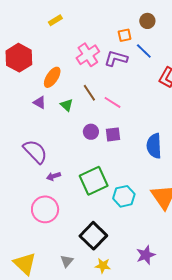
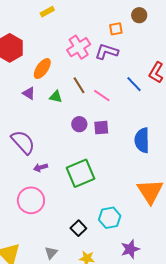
blue line: (144, 51) -> (134, 84), moved
green triangle: (67, 105) -> (56, 97), turned -32
cyan hexagon: (124, 196) -> (110, 218), moved
black square: (93, 236) -> (78, 228), size x0.6

